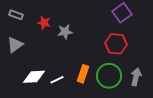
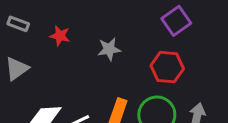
gray star: (65, 32) -> (109, 49), moved

